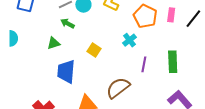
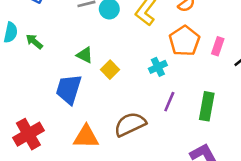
green arrow: (67, 23) -> (34, 42), moved
green triangle: (54, 43) -> (85, 55), moved, turned 32

